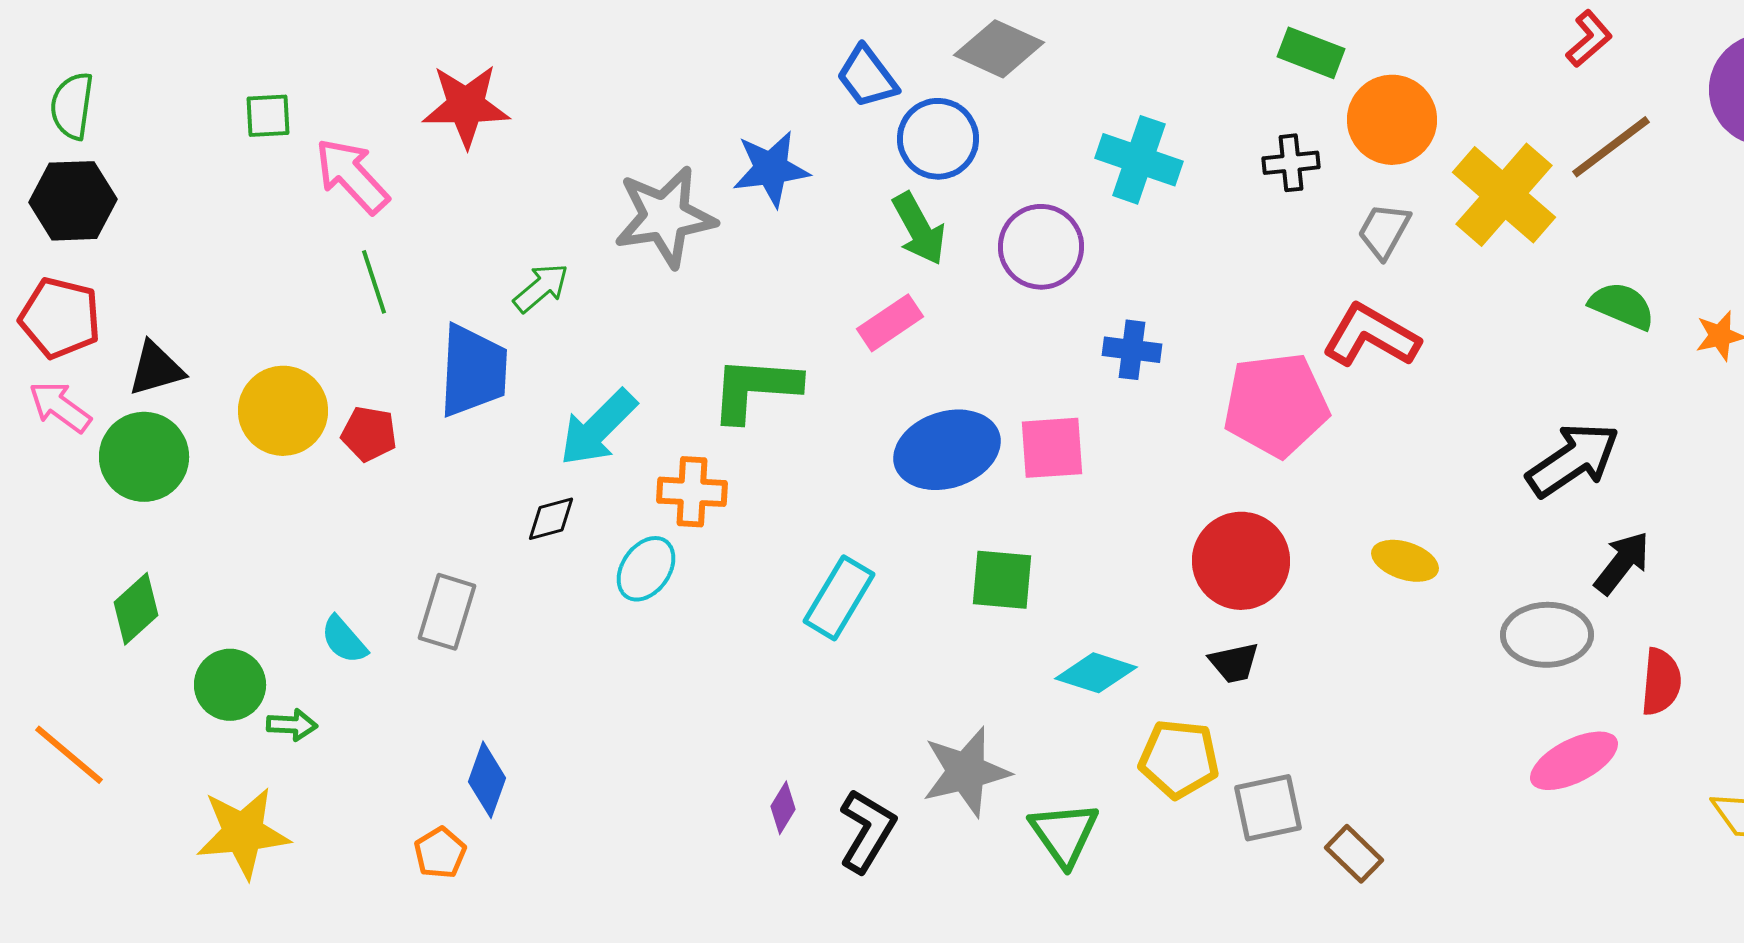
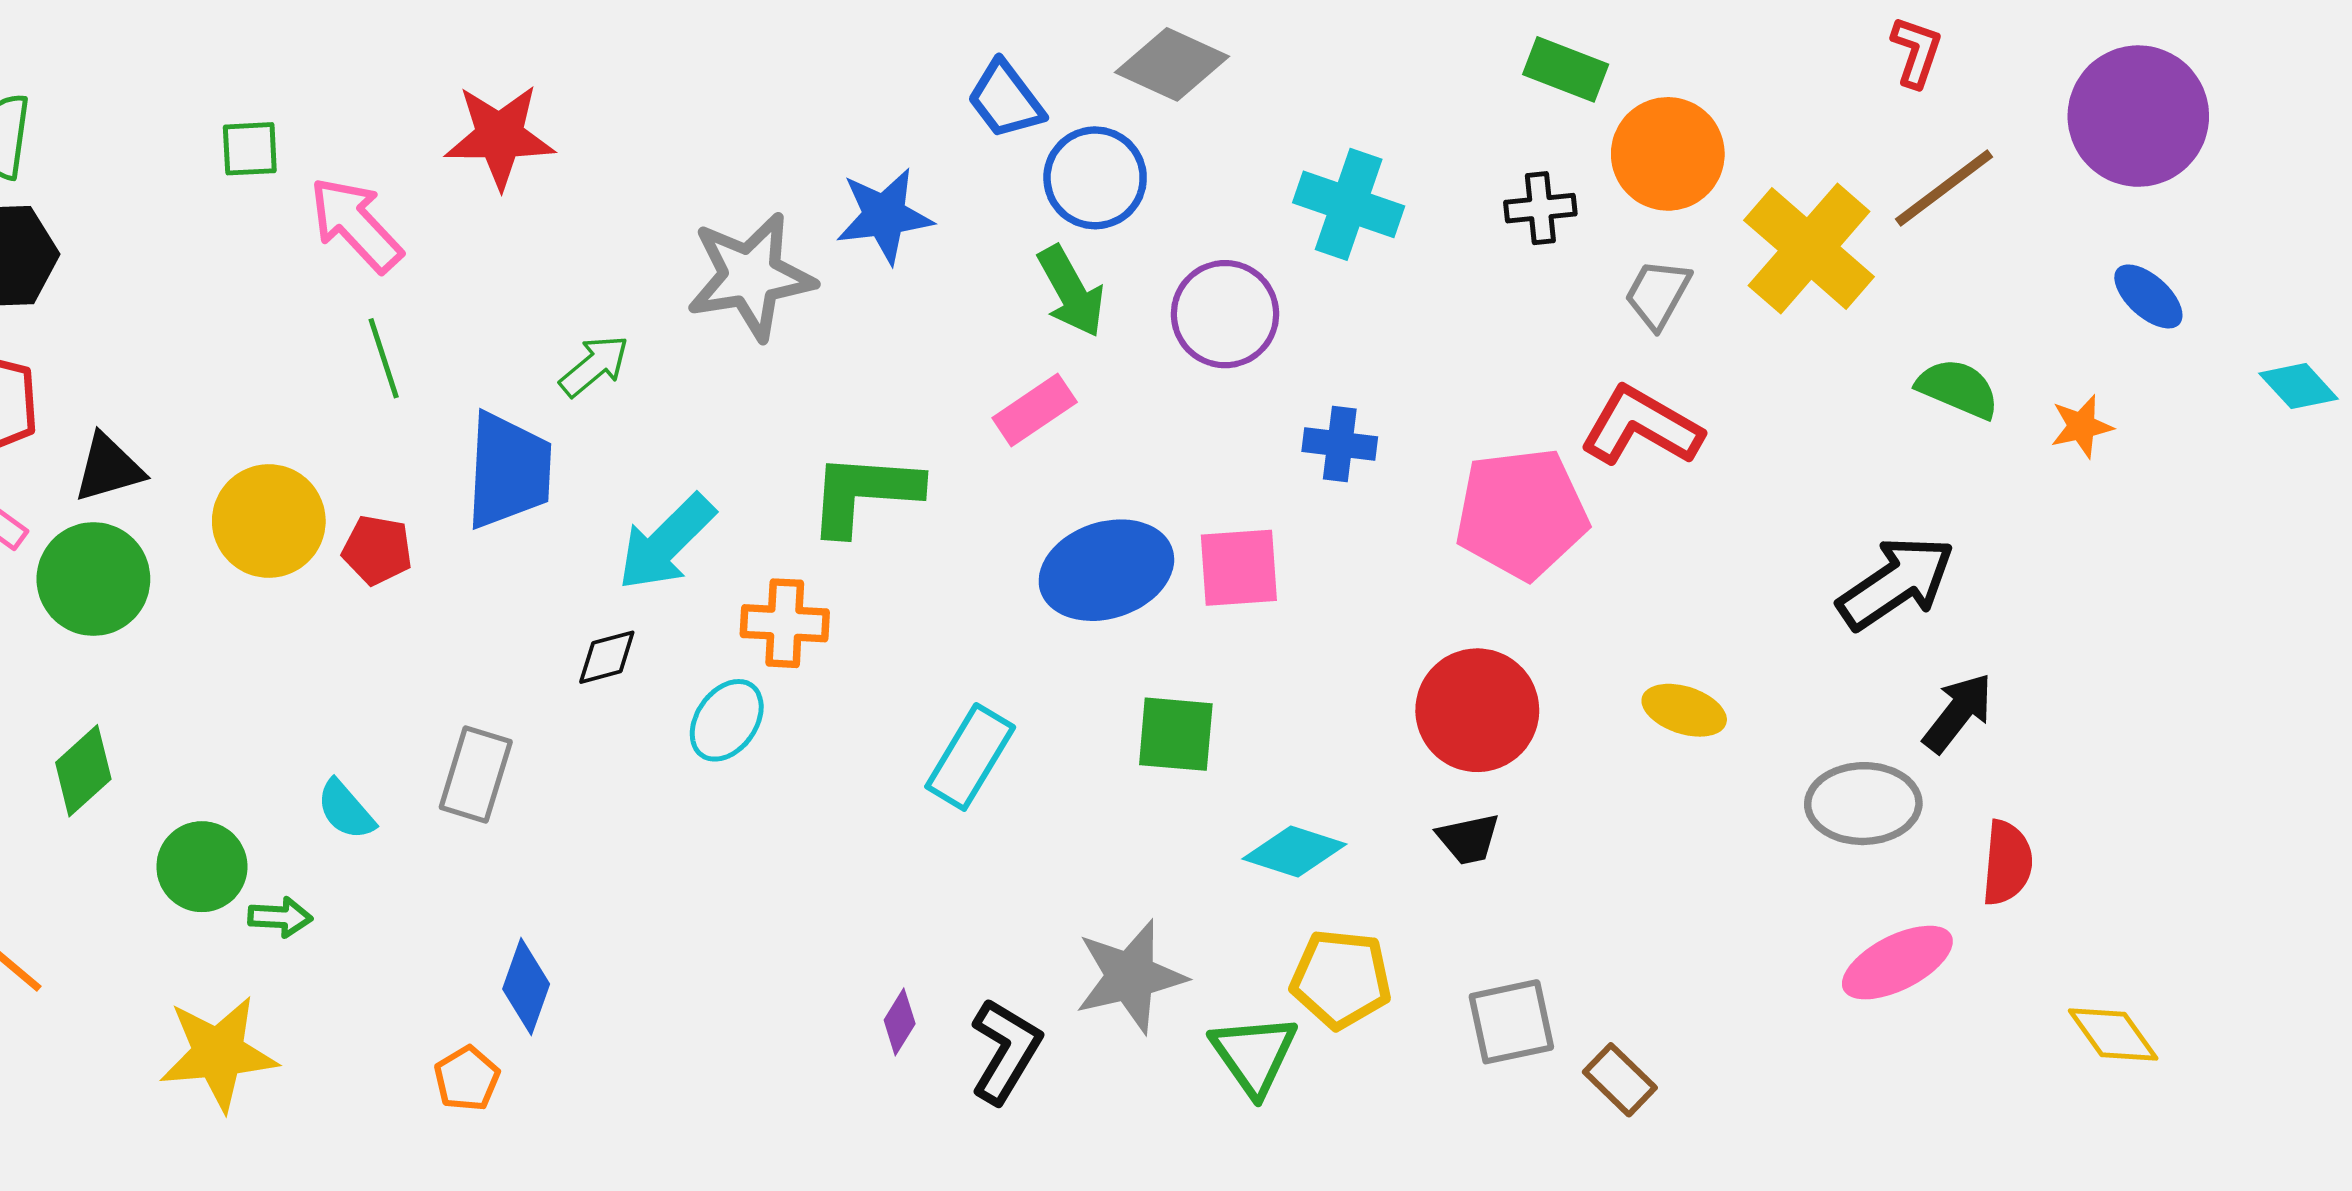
red L-shape: (1589, 39) -> (1916, 52), turned -30
yellow pentagon: (1179, 759) -> (1341, 979), moved

